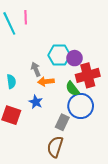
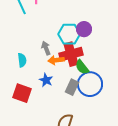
purple circle: (75, 58) -> (84, 29), moved
red cross: (88, 75) -> (71, 54), moved
gray rectangle: (62, 122) -> (72, 87), moved

